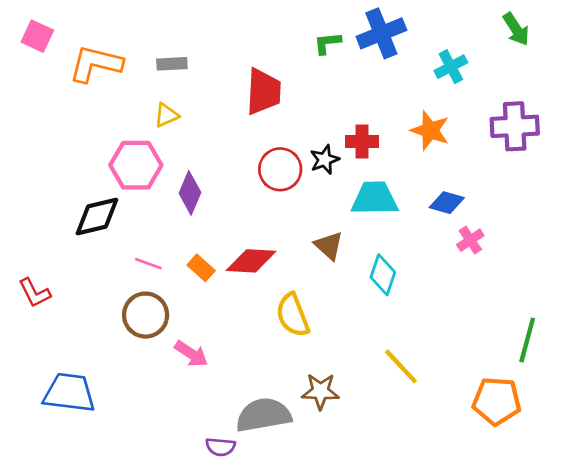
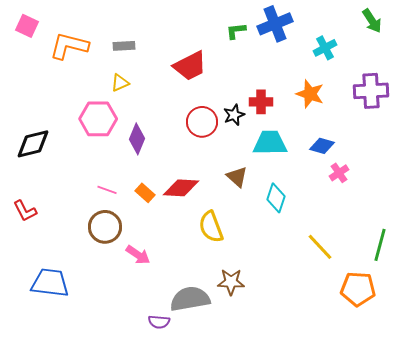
red trapezoid: (264, 92) -> (190, 66), turned 60
black diamond: (97, 216) -> (33, 144), moved
yellow line: (401, 366) -> (320, 247), moved

